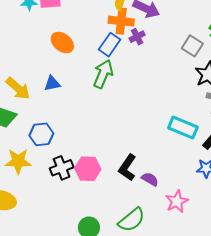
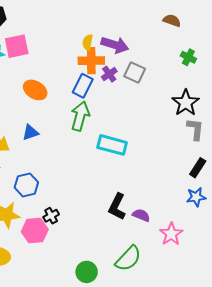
gray square: (192, 46) -> (135, 72), moved
cyan rectangle: (183, 127) -> (112, 145), moved
black cross: (62, 168) -> (51, 216), size x0.7
pink hexagon: (88, 169) -> (35, 231), moved

